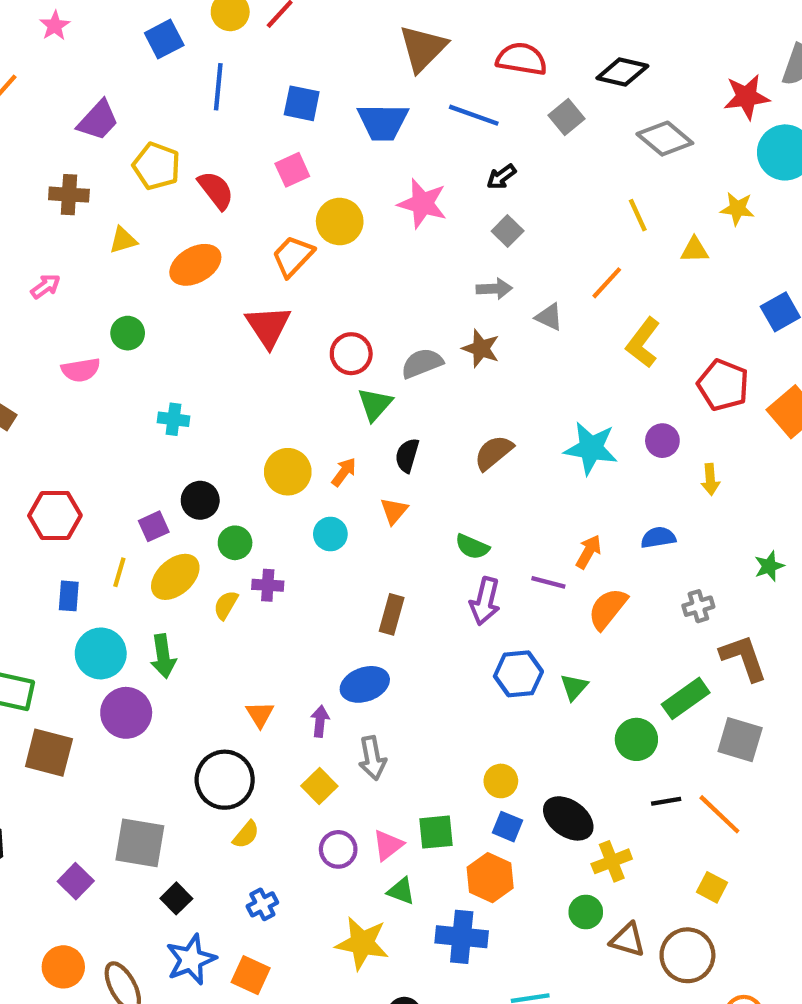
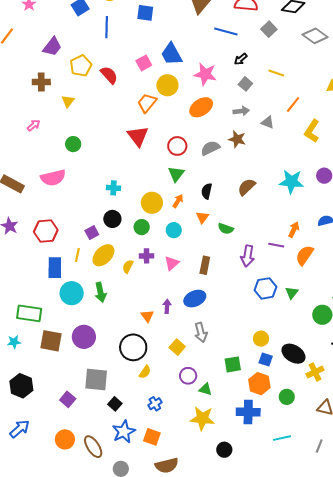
blue square: (302, 103) -> (145, 13), moved
blue trapezoid: (383, 122) -> (172, 54), moved, turned 65
yellow pentagon: (157, 166) -> (81, 66), turned 30
yellow line: (638, 215) -> (276, 73), moved, turned -42
yellow triangle: (123, 240) -> (68, 101), turned -32
orange ellipse: (195, 265) -> (201, 107), moved
pink semicircle: (81, 370) -> (53, 178), moved, size x1.4
green triangle: (375, 404) -> (176, 174), moved
cyan cross: (174, 419) -> (113, 188), moved
green circle: (235, 543) -> (142, 227), moved
green semicircle: (472, 547) -> (226, 229), moved
blue rectangle: (69, 596) -> (55, 268), size x1.5
purple circle: (126, 713) -> (84, 337), moved
purple arrow: (320, 721) -> (167, 306), moved
pink triangle: (388, 845) -> (172, 263), moved
green triangle: (401, 891) -> (205, 389), moved
green circle: (586, 912) -> (287, 397), moved

